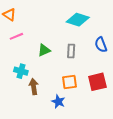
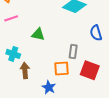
green triangle: (44, 50) -> (38, 34), turned 32
gray rectangle: (71, 51) -> (73, 52), moved
red square: (97, 82) -> (90, 70), turned 30

